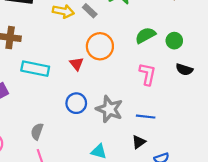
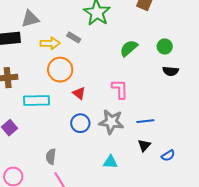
green circle: (174, 41) -> (165, 46), moved
orange circle: (100, 46) -> (60, 70), moved
red triangle: (77, 64) -> (79, 93), moved
pink L-shape: (147, 74) -> (120, 89), moved

